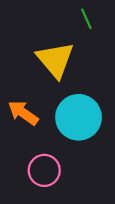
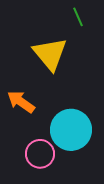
cyan circle: (79, 117) -> (71, 130), moved

